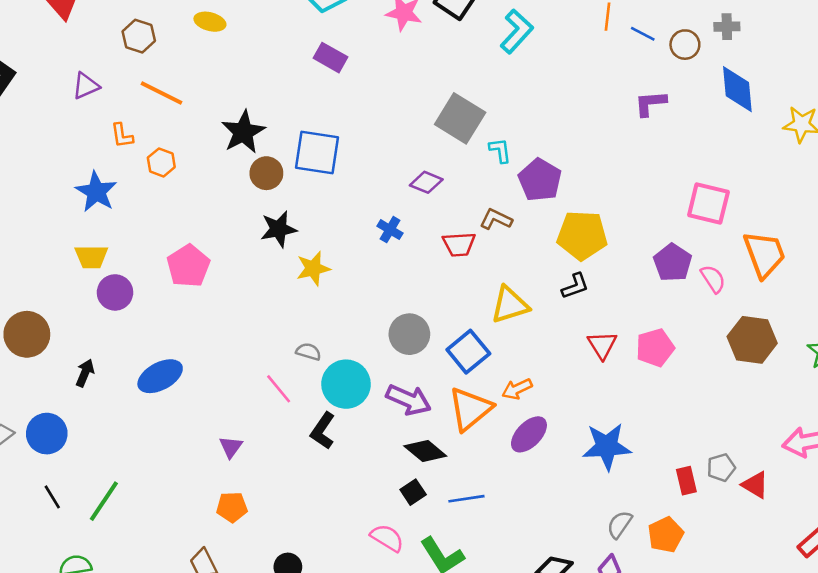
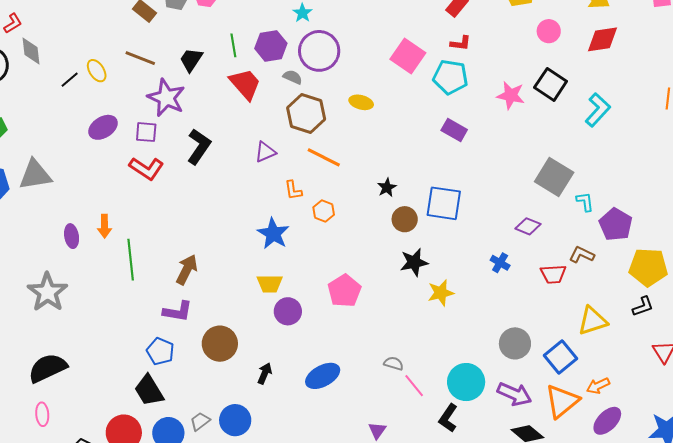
brown hexagon: (139, 36) -> (306, 113), size x1.5
black star: (243, 132) -> (387, 188), size x0.6
gray semicircle: (308, 352) -> (394, 363), moved

